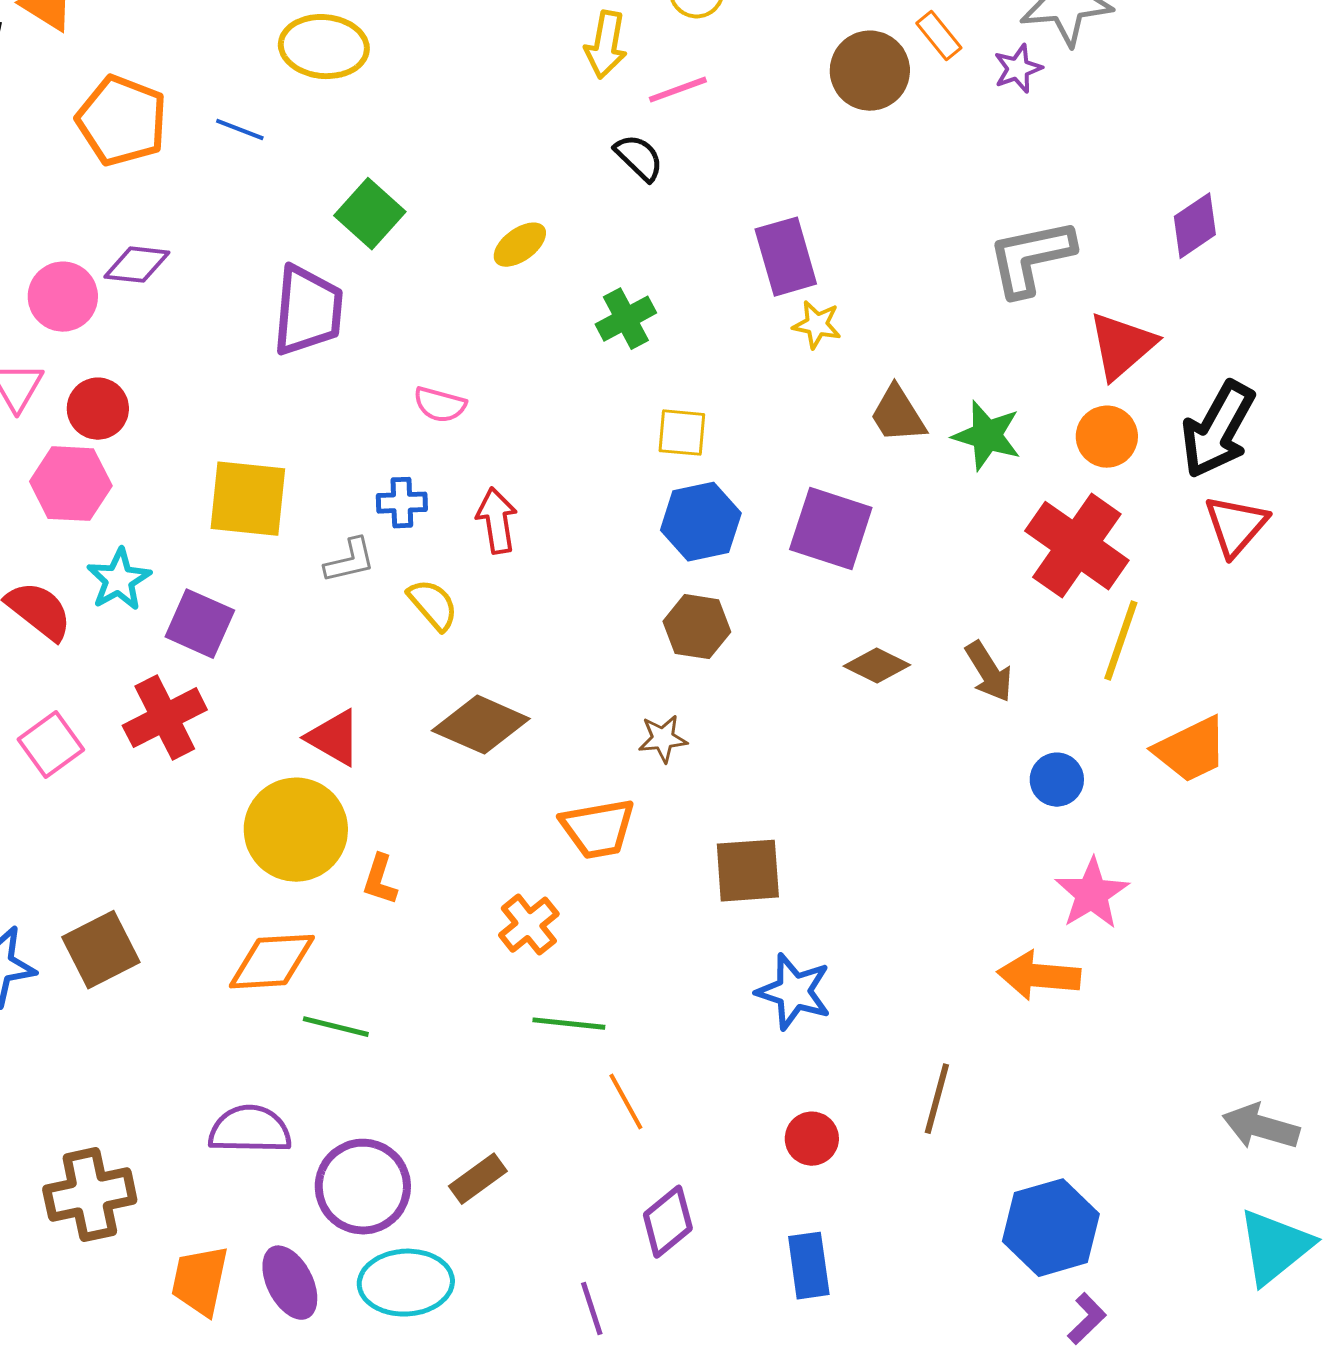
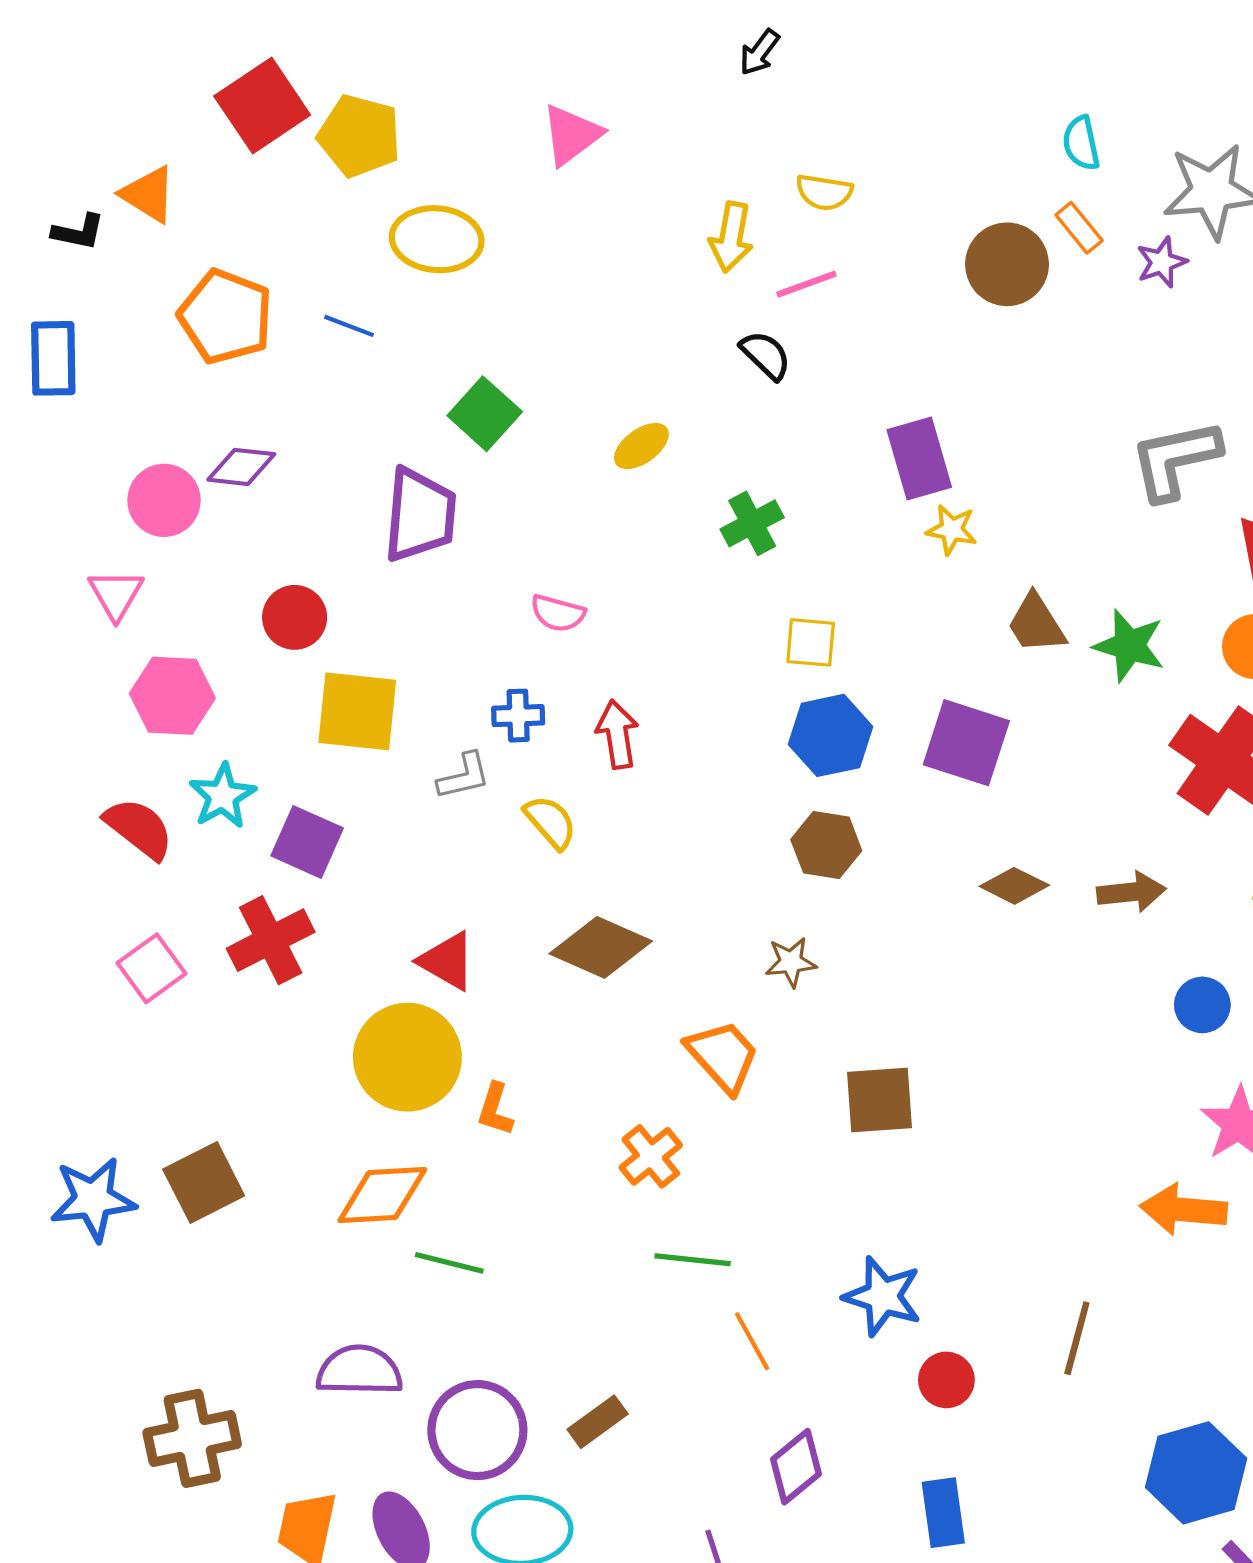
red circle: (98, 409) -> (295, 617), moved
brown arrow: (989, 672) -> (1131, 892), turned -64
orange trapezoid: (598, 829) -> (723, 1056), turned -122
blue star: (794, 992) -> (883, 1296), moved

